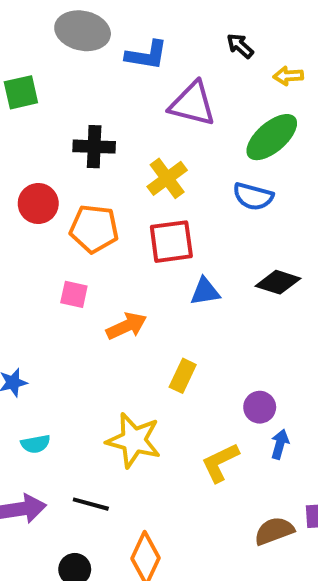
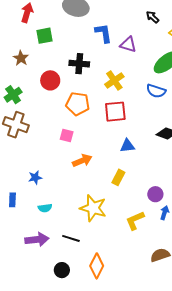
blue L-shape: (147, 55) -> (103, 33), moved, turned -110
purple triangle: (192, 104) -> (128, 45), size x0.7
red circle: (38, 203) -> (50, 80), moved
blue triangle: (205, 292) -> (127, 146), moved
orange arrow: (126, 326) -> (82, 161), moved

